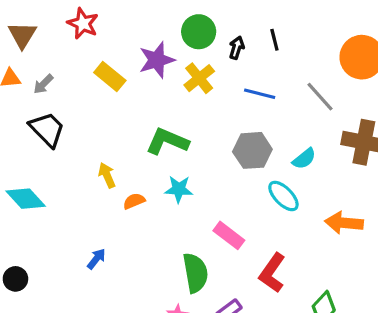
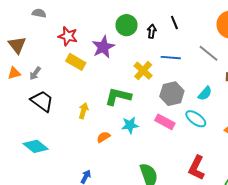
red star: (83, 24) -> (68, 36), moved
yellow cross: (199, 78) -> (143, 71), moved
yellow arrow: (107, 175) -> (83, 111), moved, turned 49
pink rectangle: (229, 235) -> (165, 122), moved

